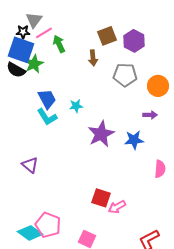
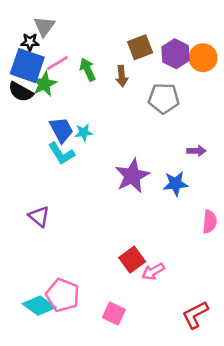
pink line: (44, 33) -> (57, 63), moved
green arrow: (59, 44) -> (88, 70), moved
orange circle: (158, 86) -> (203, 58), moved
cyan star: (76, 106) -> (84, 132), moved
red square: (101, 198) -> (132, 260), turned 36

